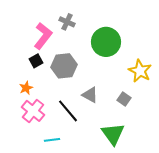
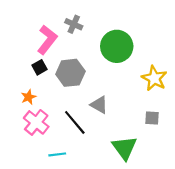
gray square: (124, 99) -> (152, 118), moved, turned -32

